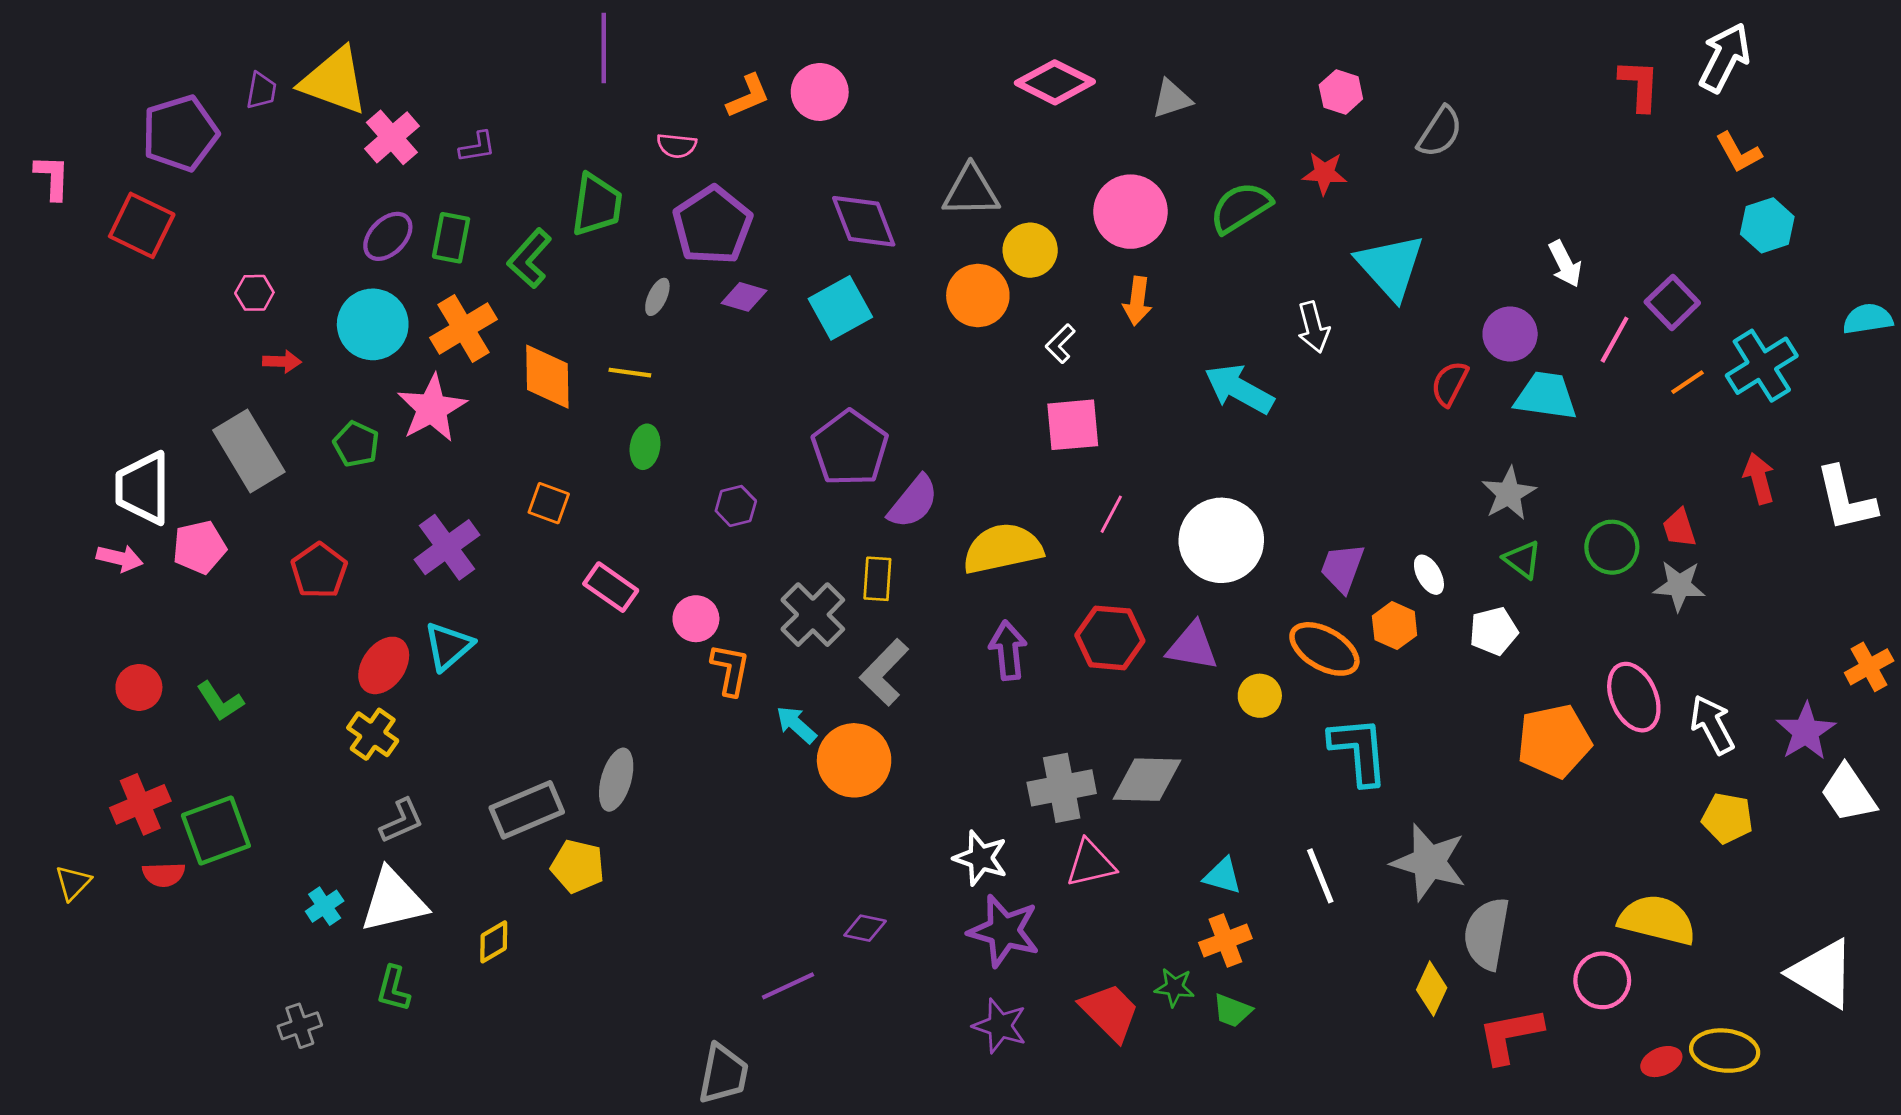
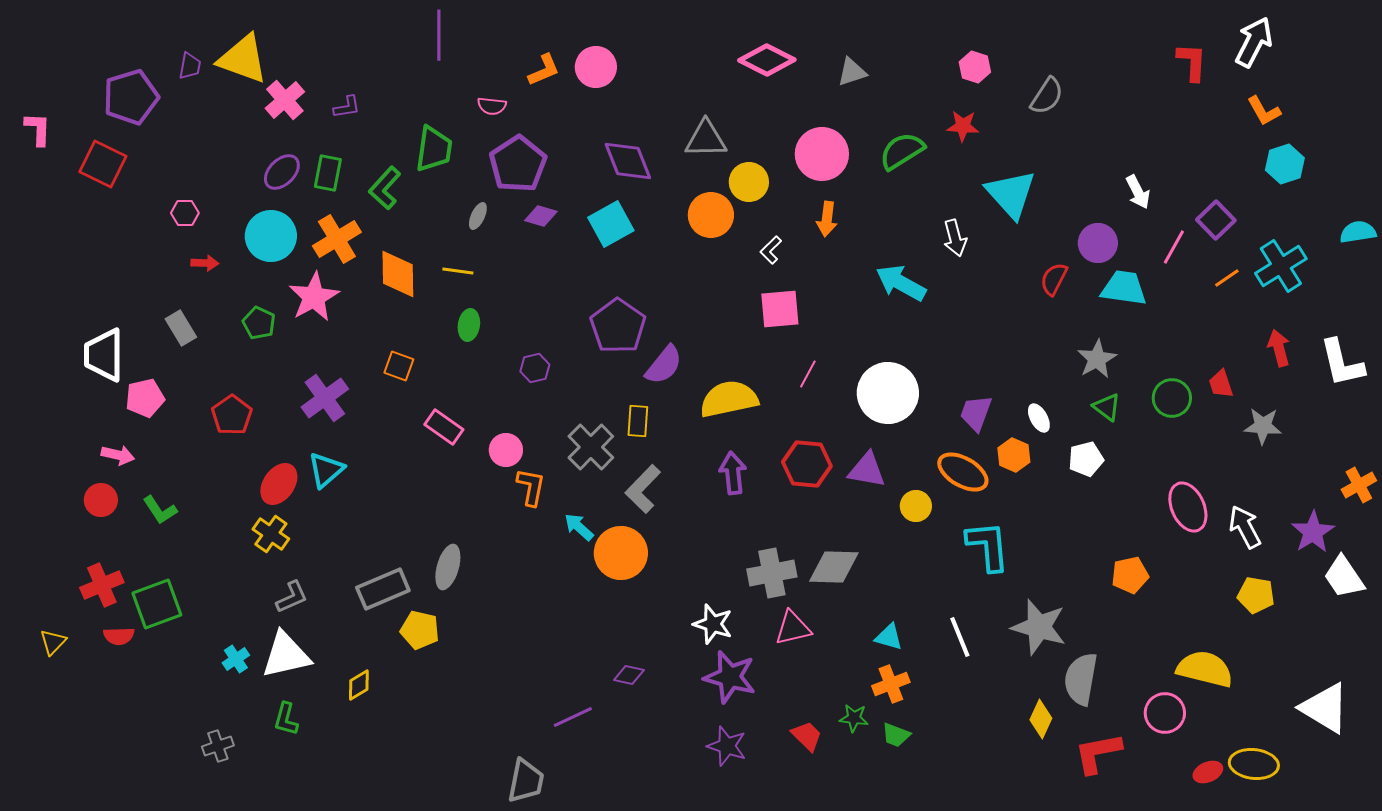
gray rectangle: (249, 451) -> (181, 328), size x0.6
pink arrow: (120, 558) -> (118, 455), moved
gray star: (1679, 586) -> (1263, 426), moved
orange pentagon: (1554, 741) -> (1130, 575), moved, size x0.7
red trapezoid: (1110, 1012) -> (807, 736), size x0.7

